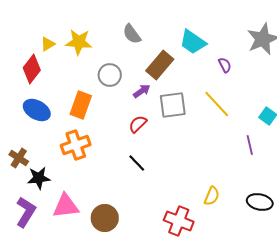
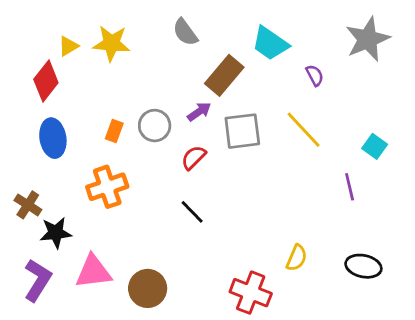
gray circle: (110, 75) -> (155, 126), moved
orange rectangle: (81, 105) -> (114, 131), size x0.6
blue ellipse: (37, 110) -> (53, 138), turned 52

